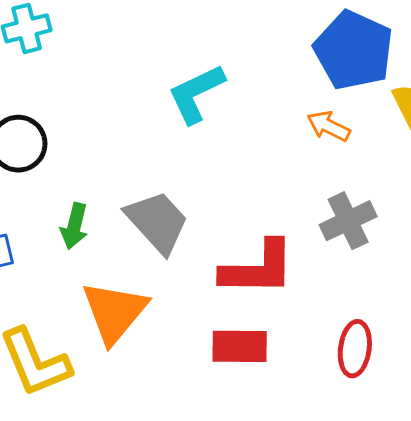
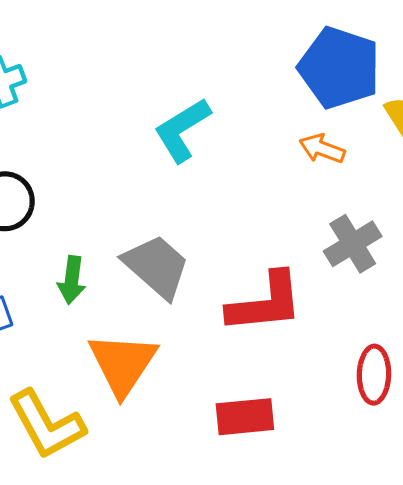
red rectangle: (240, 346) -> (245, 417), moved

